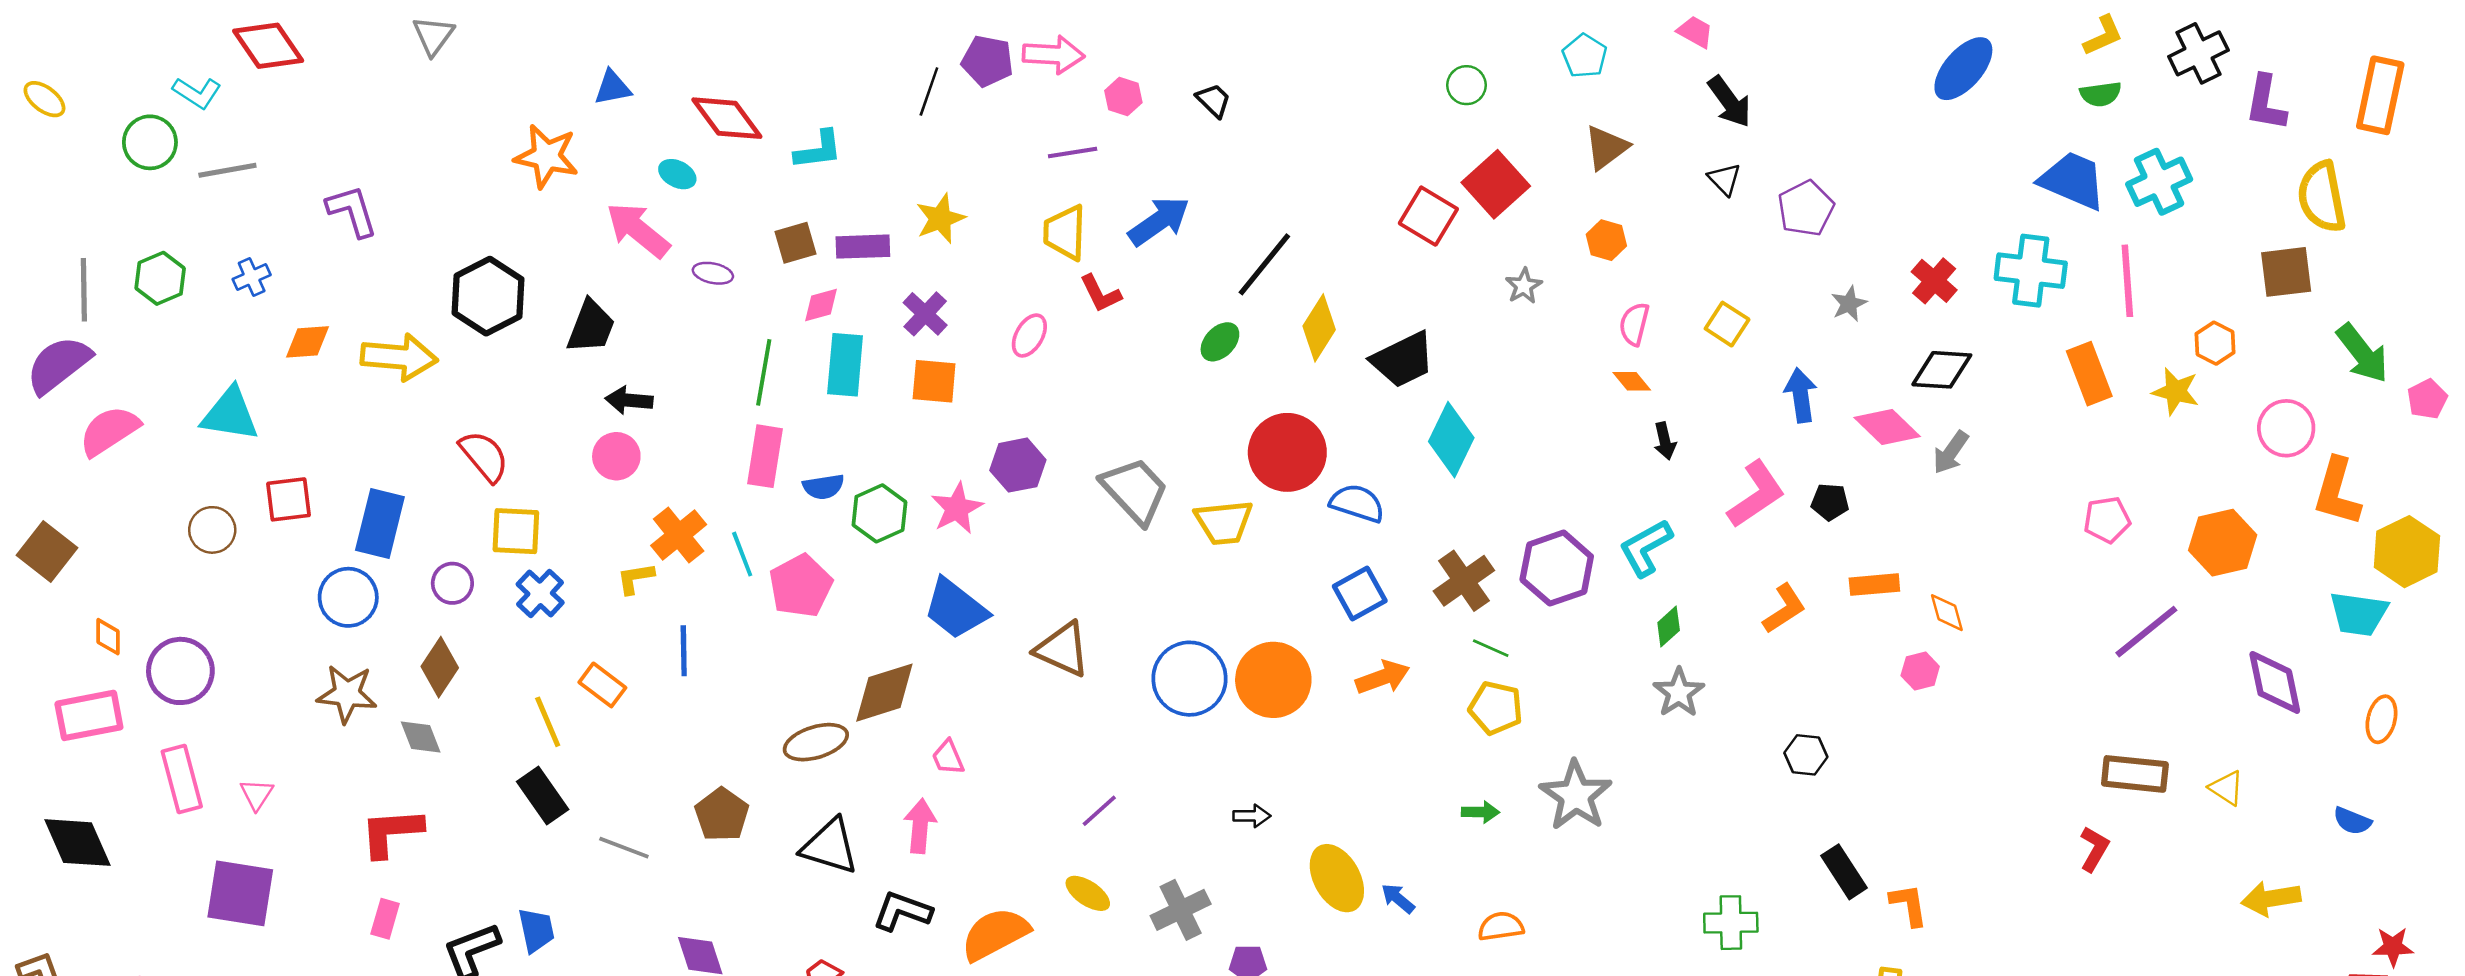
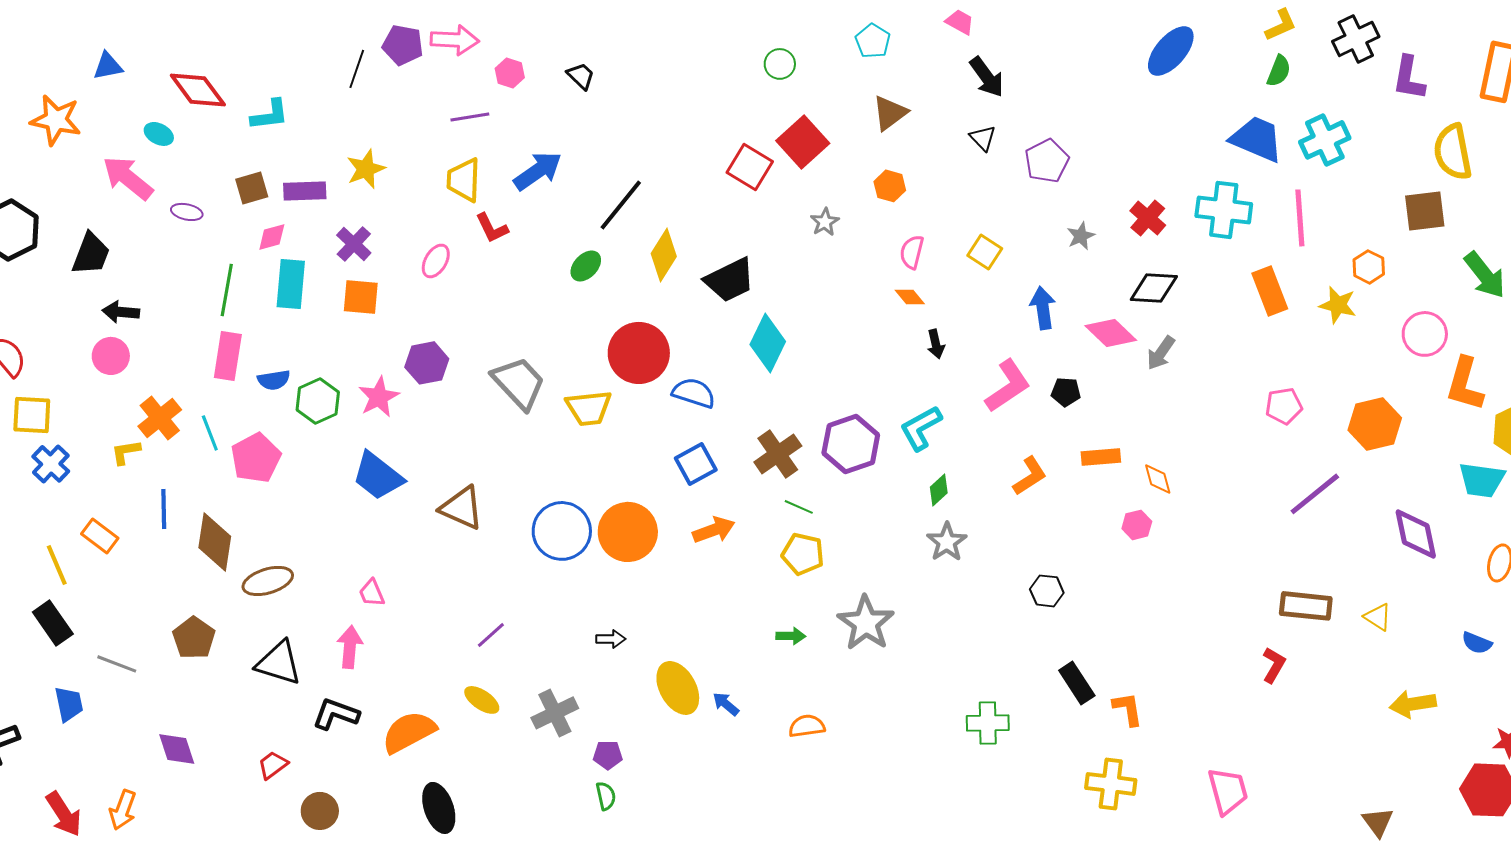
green semicircle: (2101, 94) -> (1279, 71), turned -60
brown diamond: (884, 693) -> (215, 542), moved, turned -64
blue trapezoid: (536, 930) -> (69, 704), moved

